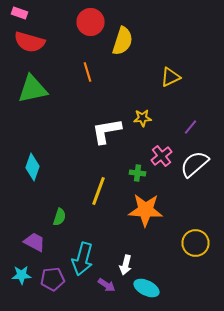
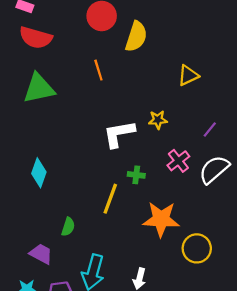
green cross: (138, 173) -> (136, 175), moved
yellow circle: (196, 243) -> (197, 248), moved

